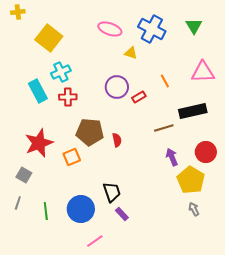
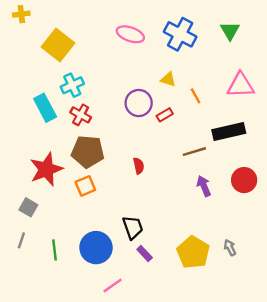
yellow triangle: (131, 53) -> (168, 79), moved
red cross: (68, 97) -> (81, 115), turned 30
brown pentagon: (90, 132) -> (88, 152), moved
yellow pentagon: (191, 180) -> (193, 252), moved

